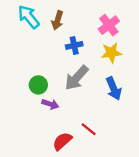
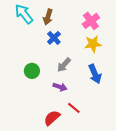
blue cross: (74, 45) -> (54, 38), moved, turned -32
gray arrow: (77, 78) -> (64, 65), size x0.7
purple arrow: (50, 104) -> (60, 87), moved

